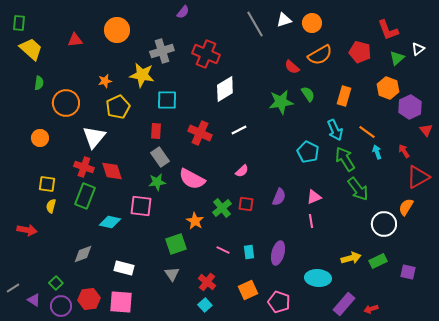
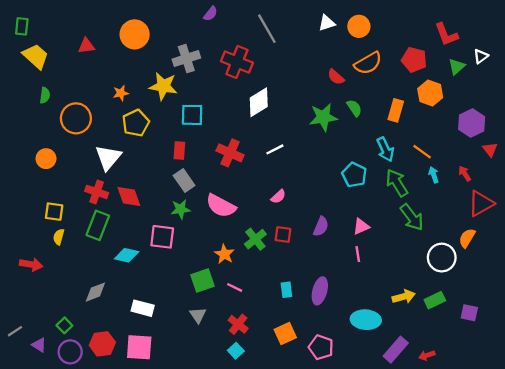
gray line: (255, 24) -> (267, 29), moved
orange hexagon: (388, 88) -> (430, 93), moved
pink line: (223, 250) -> (235, 287), moved

